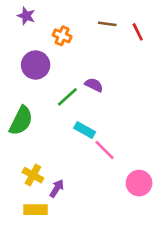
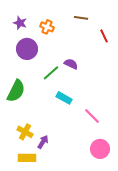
purple star: (26, 16) -> (20, 23), moved
red line: (138, 32) -> (104, 36), moved
pink line: (105, 150) -> (92, 116), moved
pink circle: (139, 183) -> (100, 149), moved

